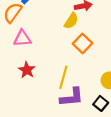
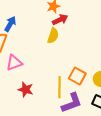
orange square: (82, 43) -> (77, 76), moved

